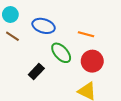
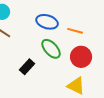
blue ellipse: (44, 26) -> (47, 22), moved

